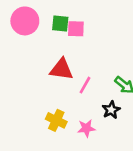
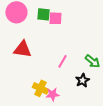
red triangle: (61, 69) -> (22, 49), moved
pink star: (86, 128) -> (52, 94), moved

